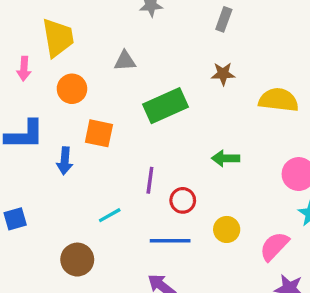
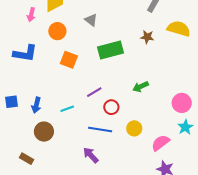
gray triangle: (125, 61) -> (91, 20), turned 32
yellow semicircle: (279, 100) -> (179, 29), moved
green arrow: (226, 158) -> (141, 87), turned -35
blue arrow: (65, 161) -> (36, 105), moved
purple line: (150, 180) -> (94, 92), turned 42

